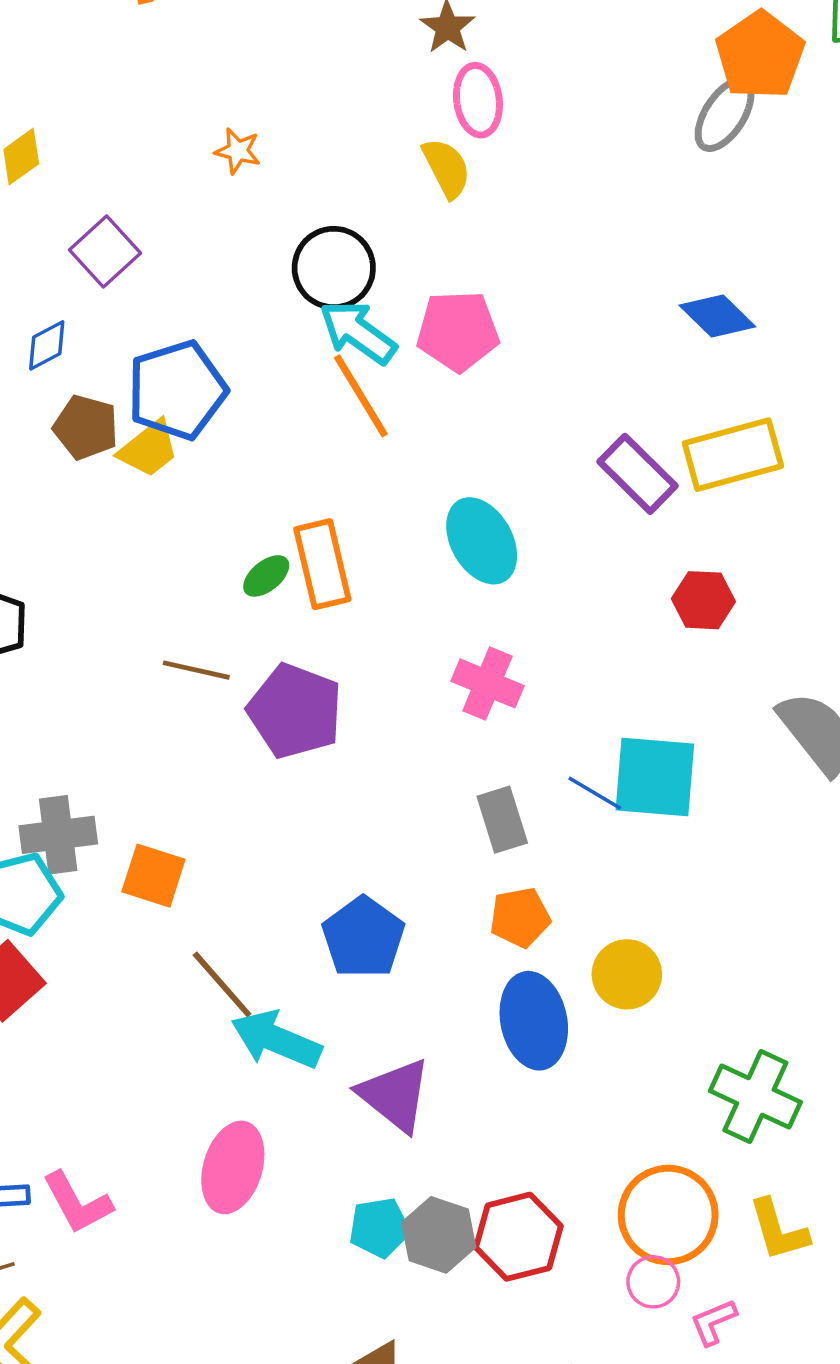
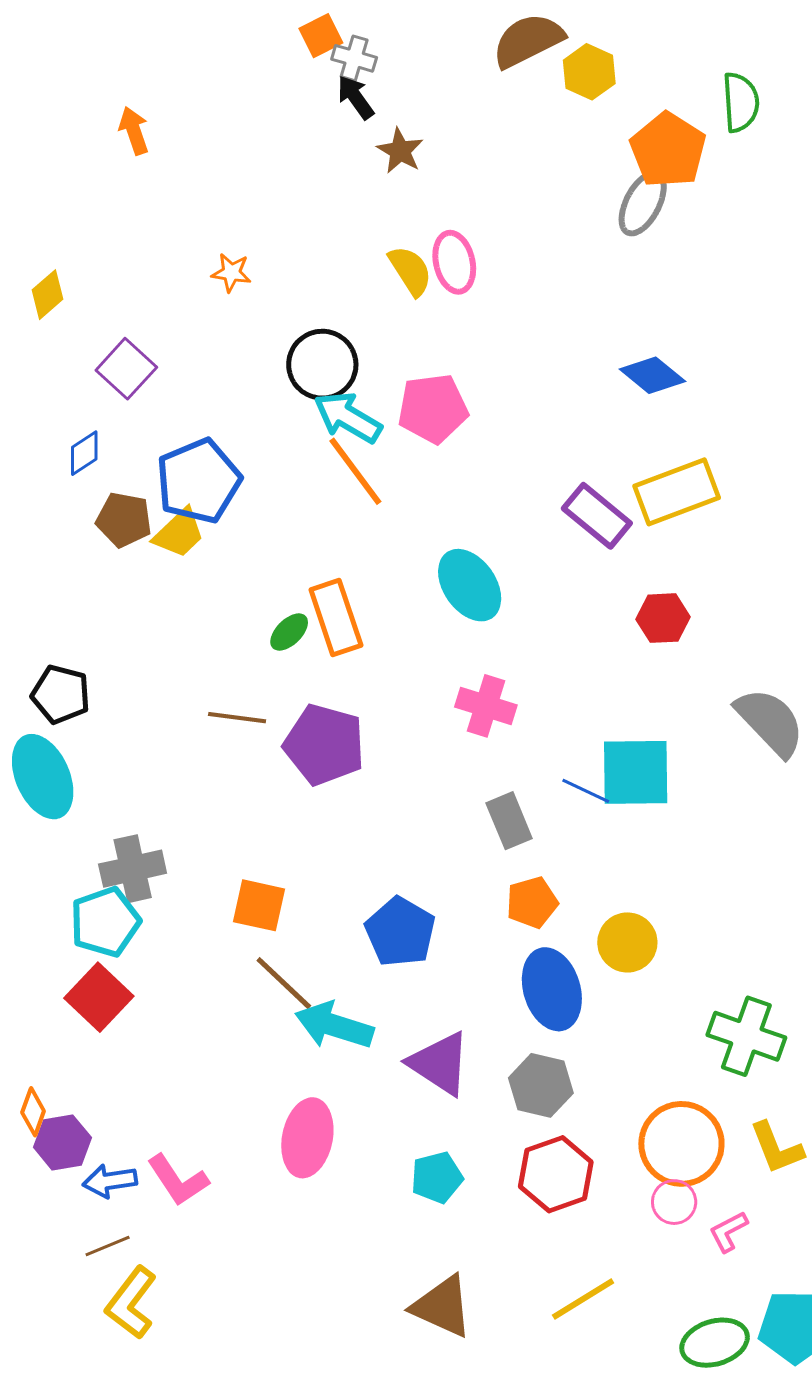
pink ellipse: (478, 100) -> (454, 262), moved
orange square: (153, 876) -> (259, 905), moved
gray hexagon: (439, 1235) -> (541, 1085), moved

